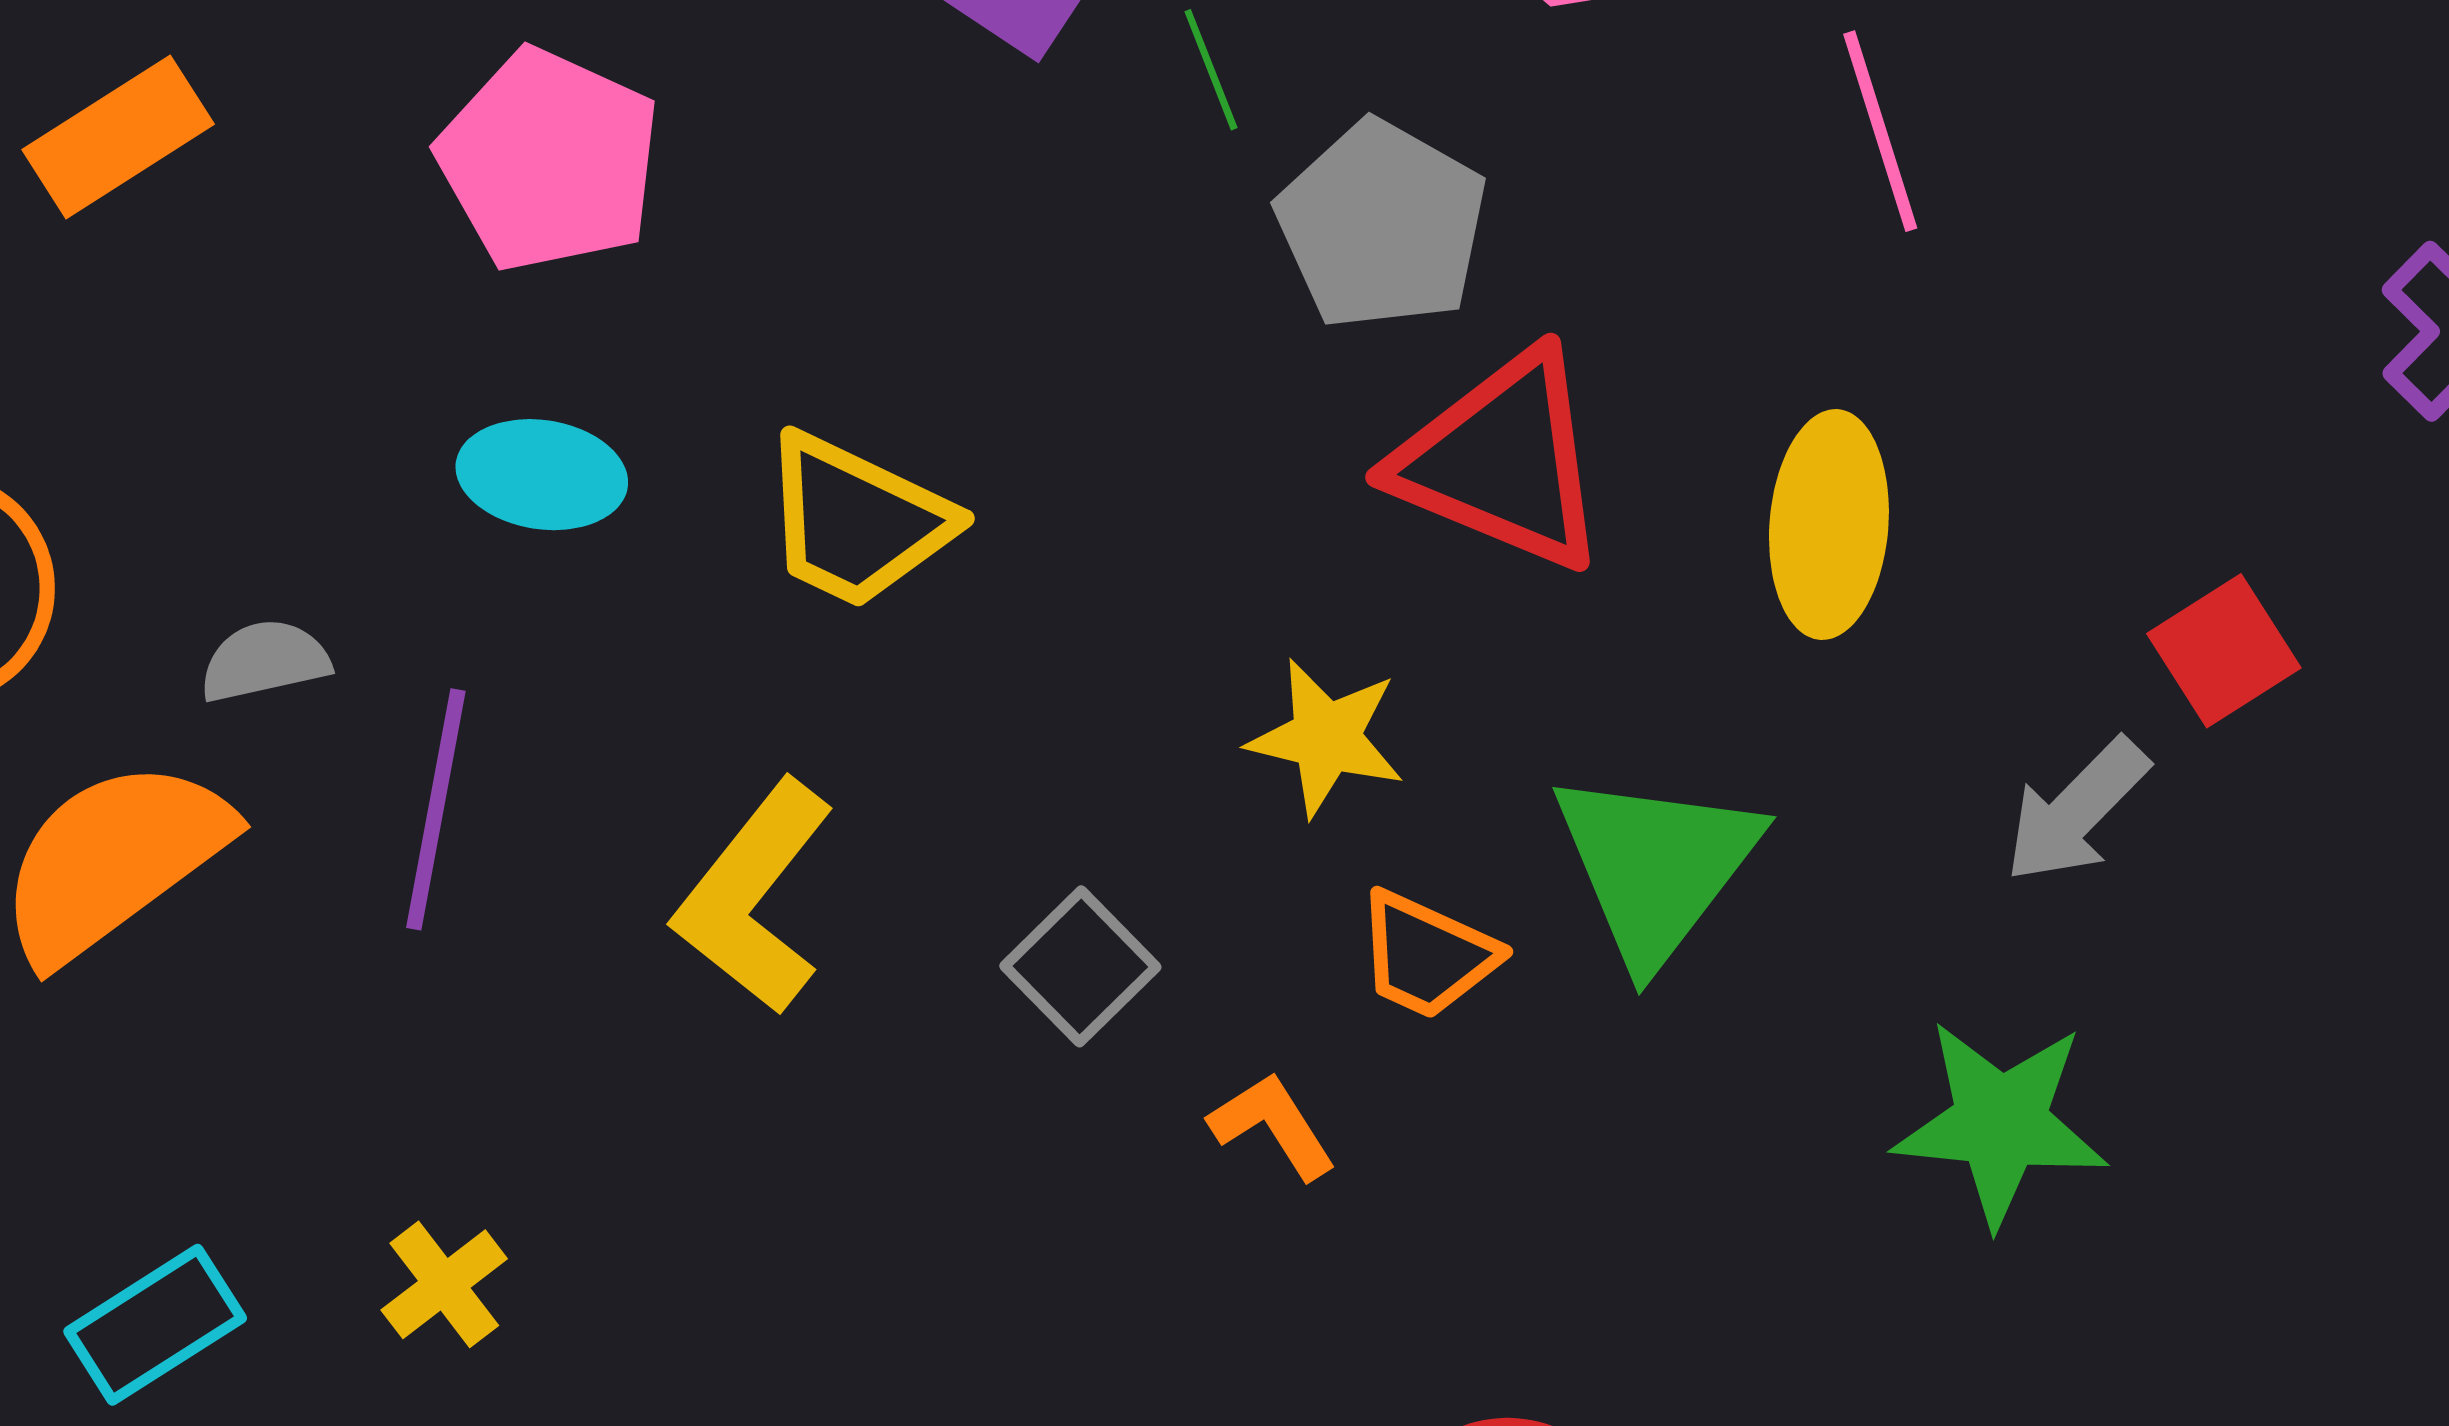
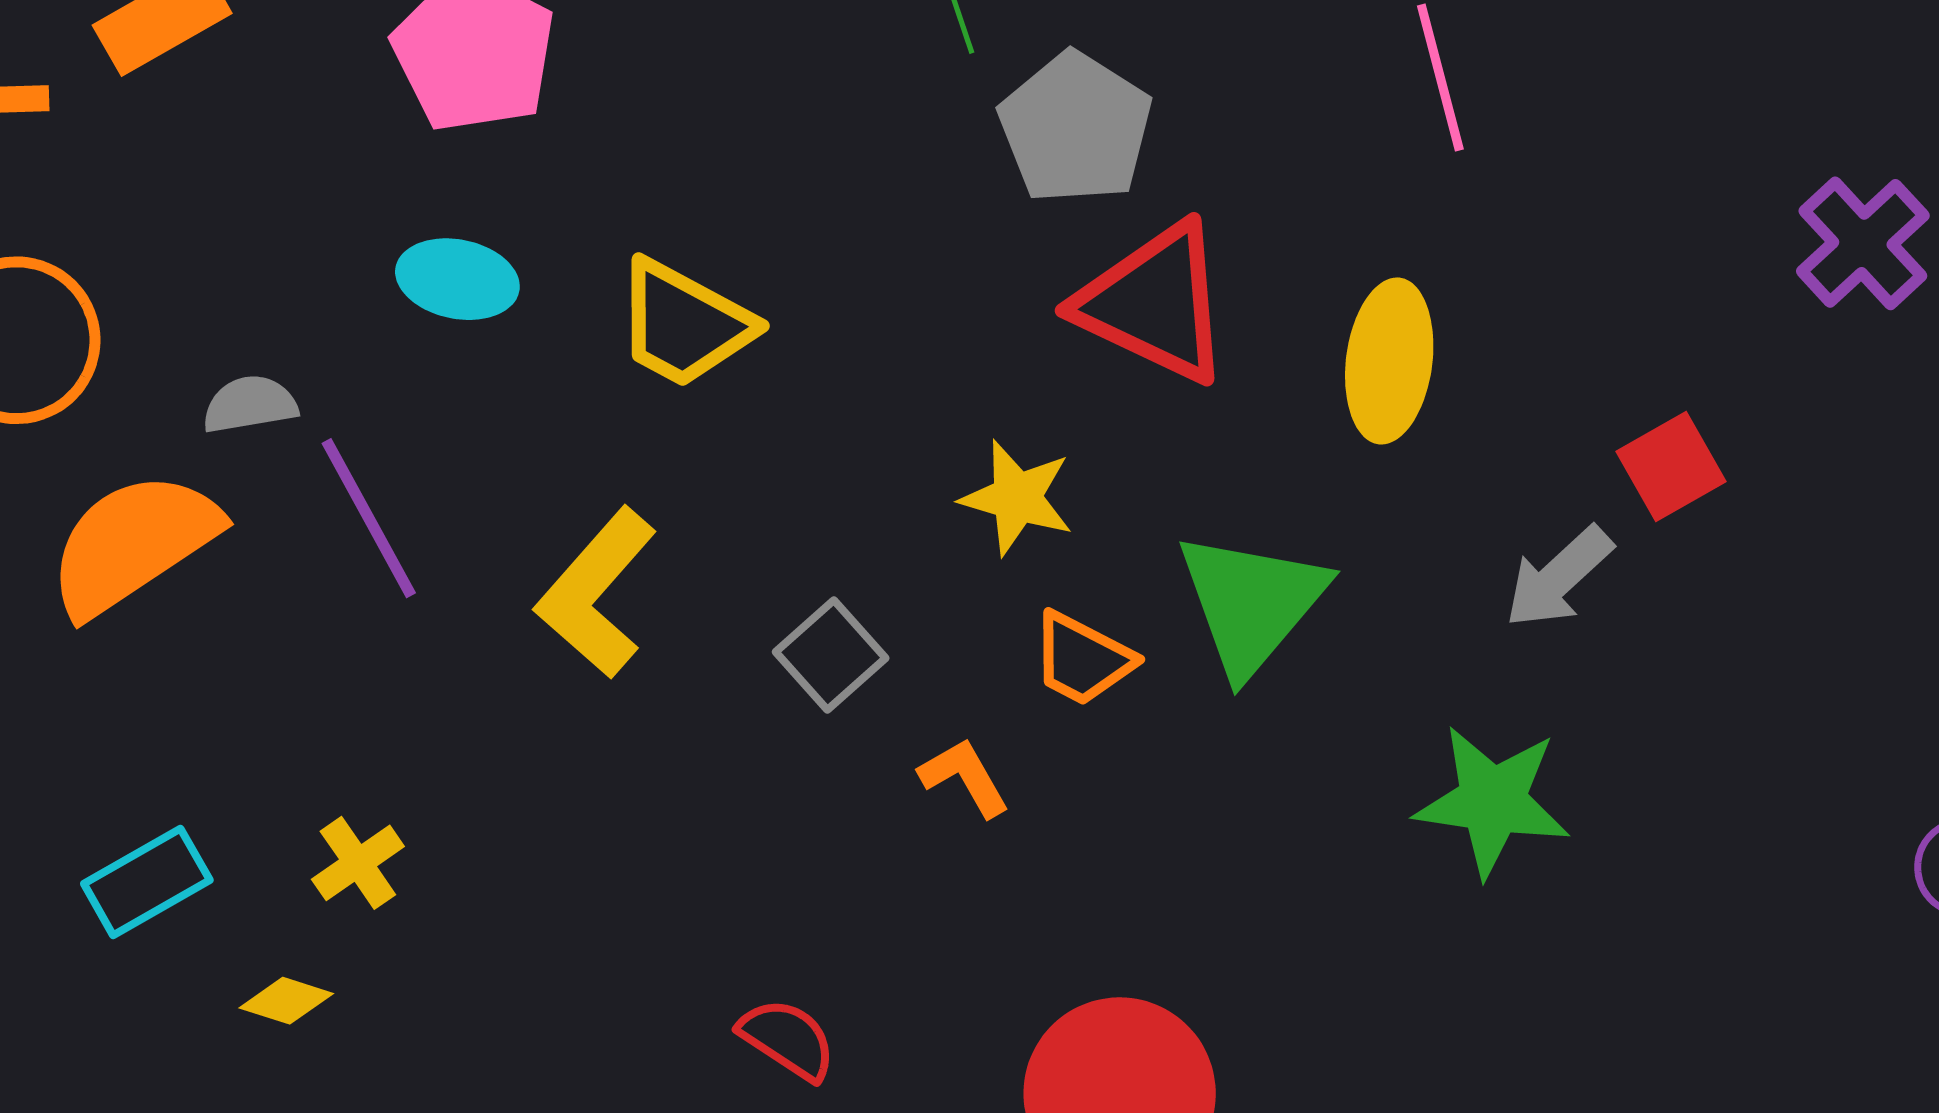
purple line: (436, 809) -> (369, 518), turned -42

